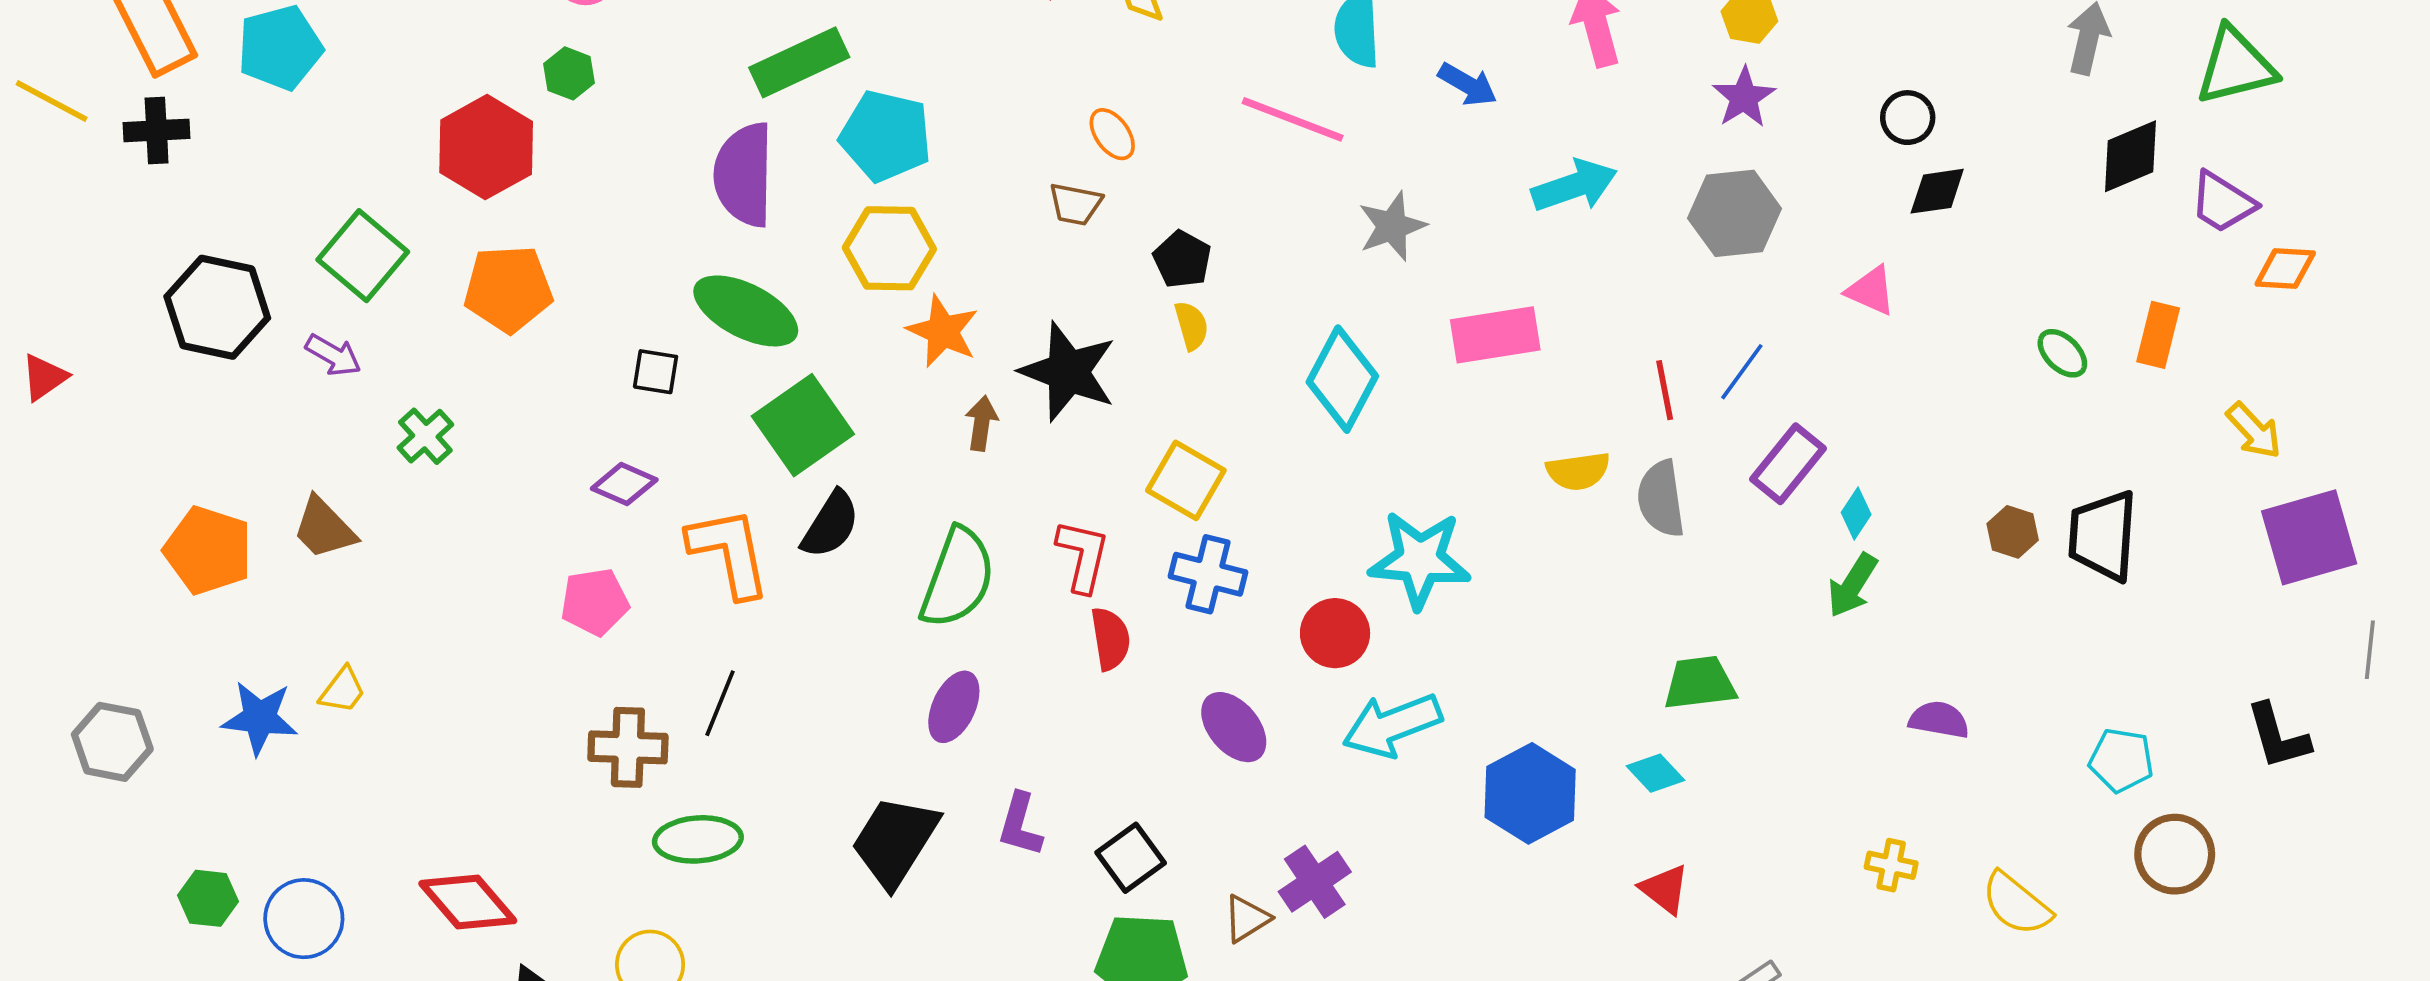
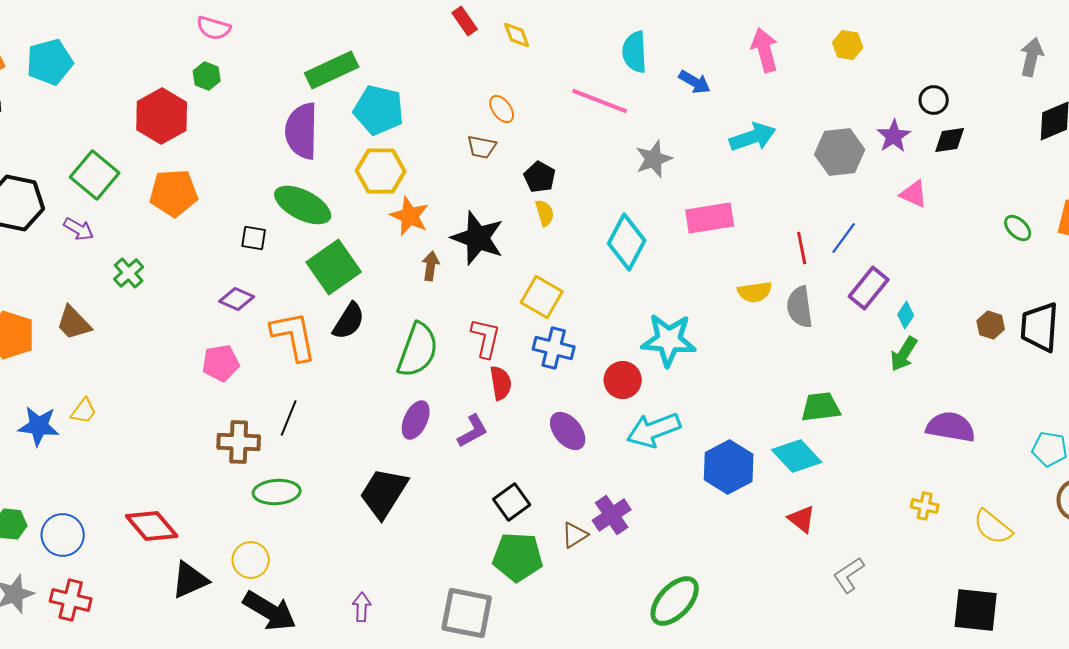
purple star: (1744, 97) -> (894, 136), moved
purple semicircle: (1939, 720) -> (951, 427), size x1.5
cyan diamond: (1655, 773) -> (797, 456), size x1.6
purple L-shape: (1020, 825) -> (473, 431), moved, turned -135

